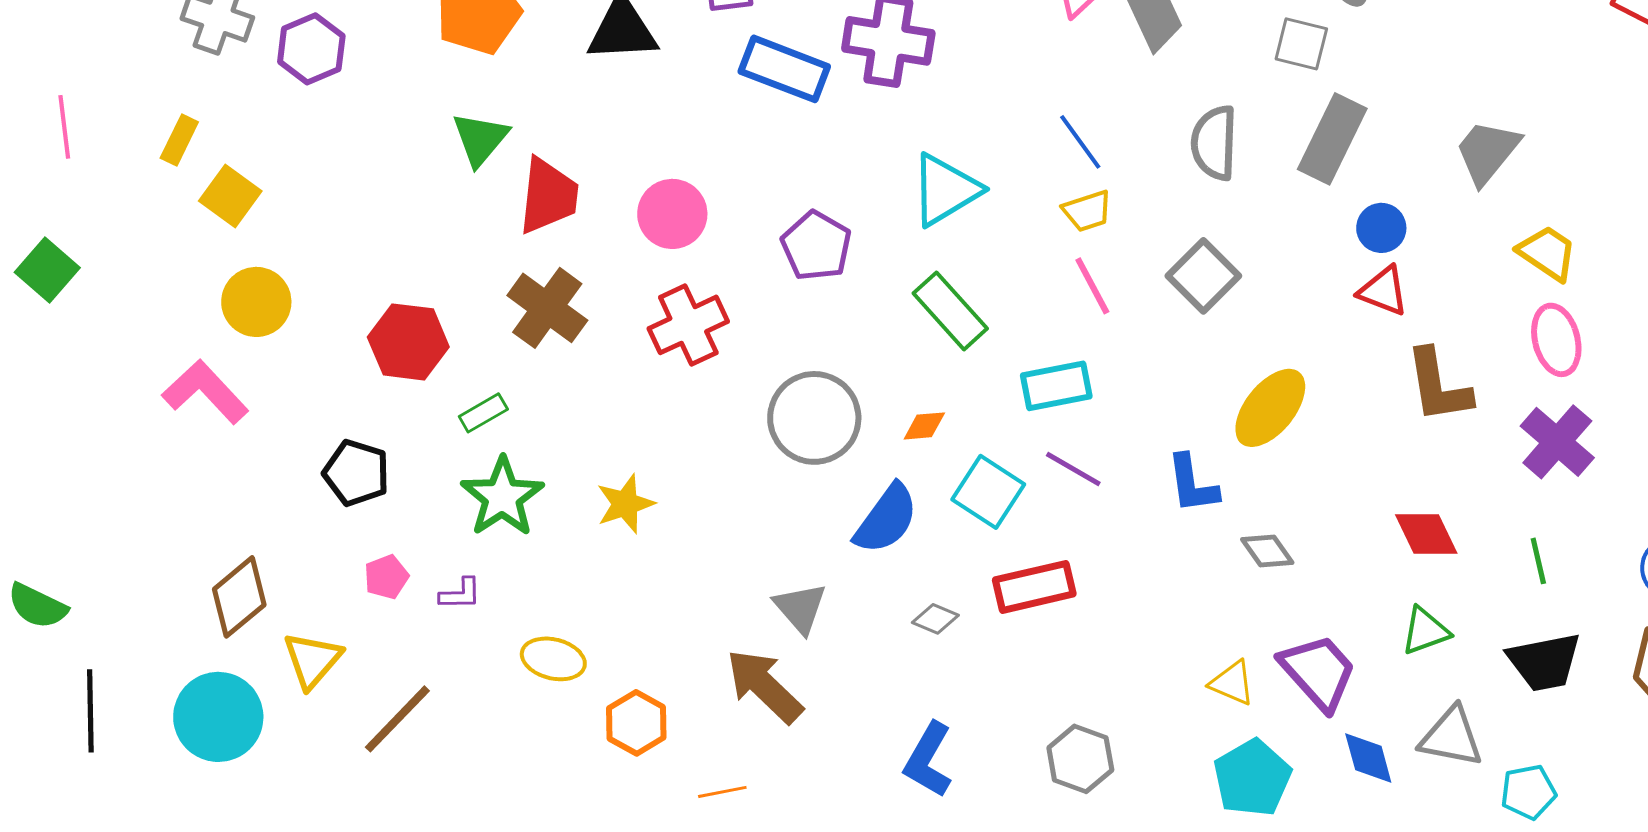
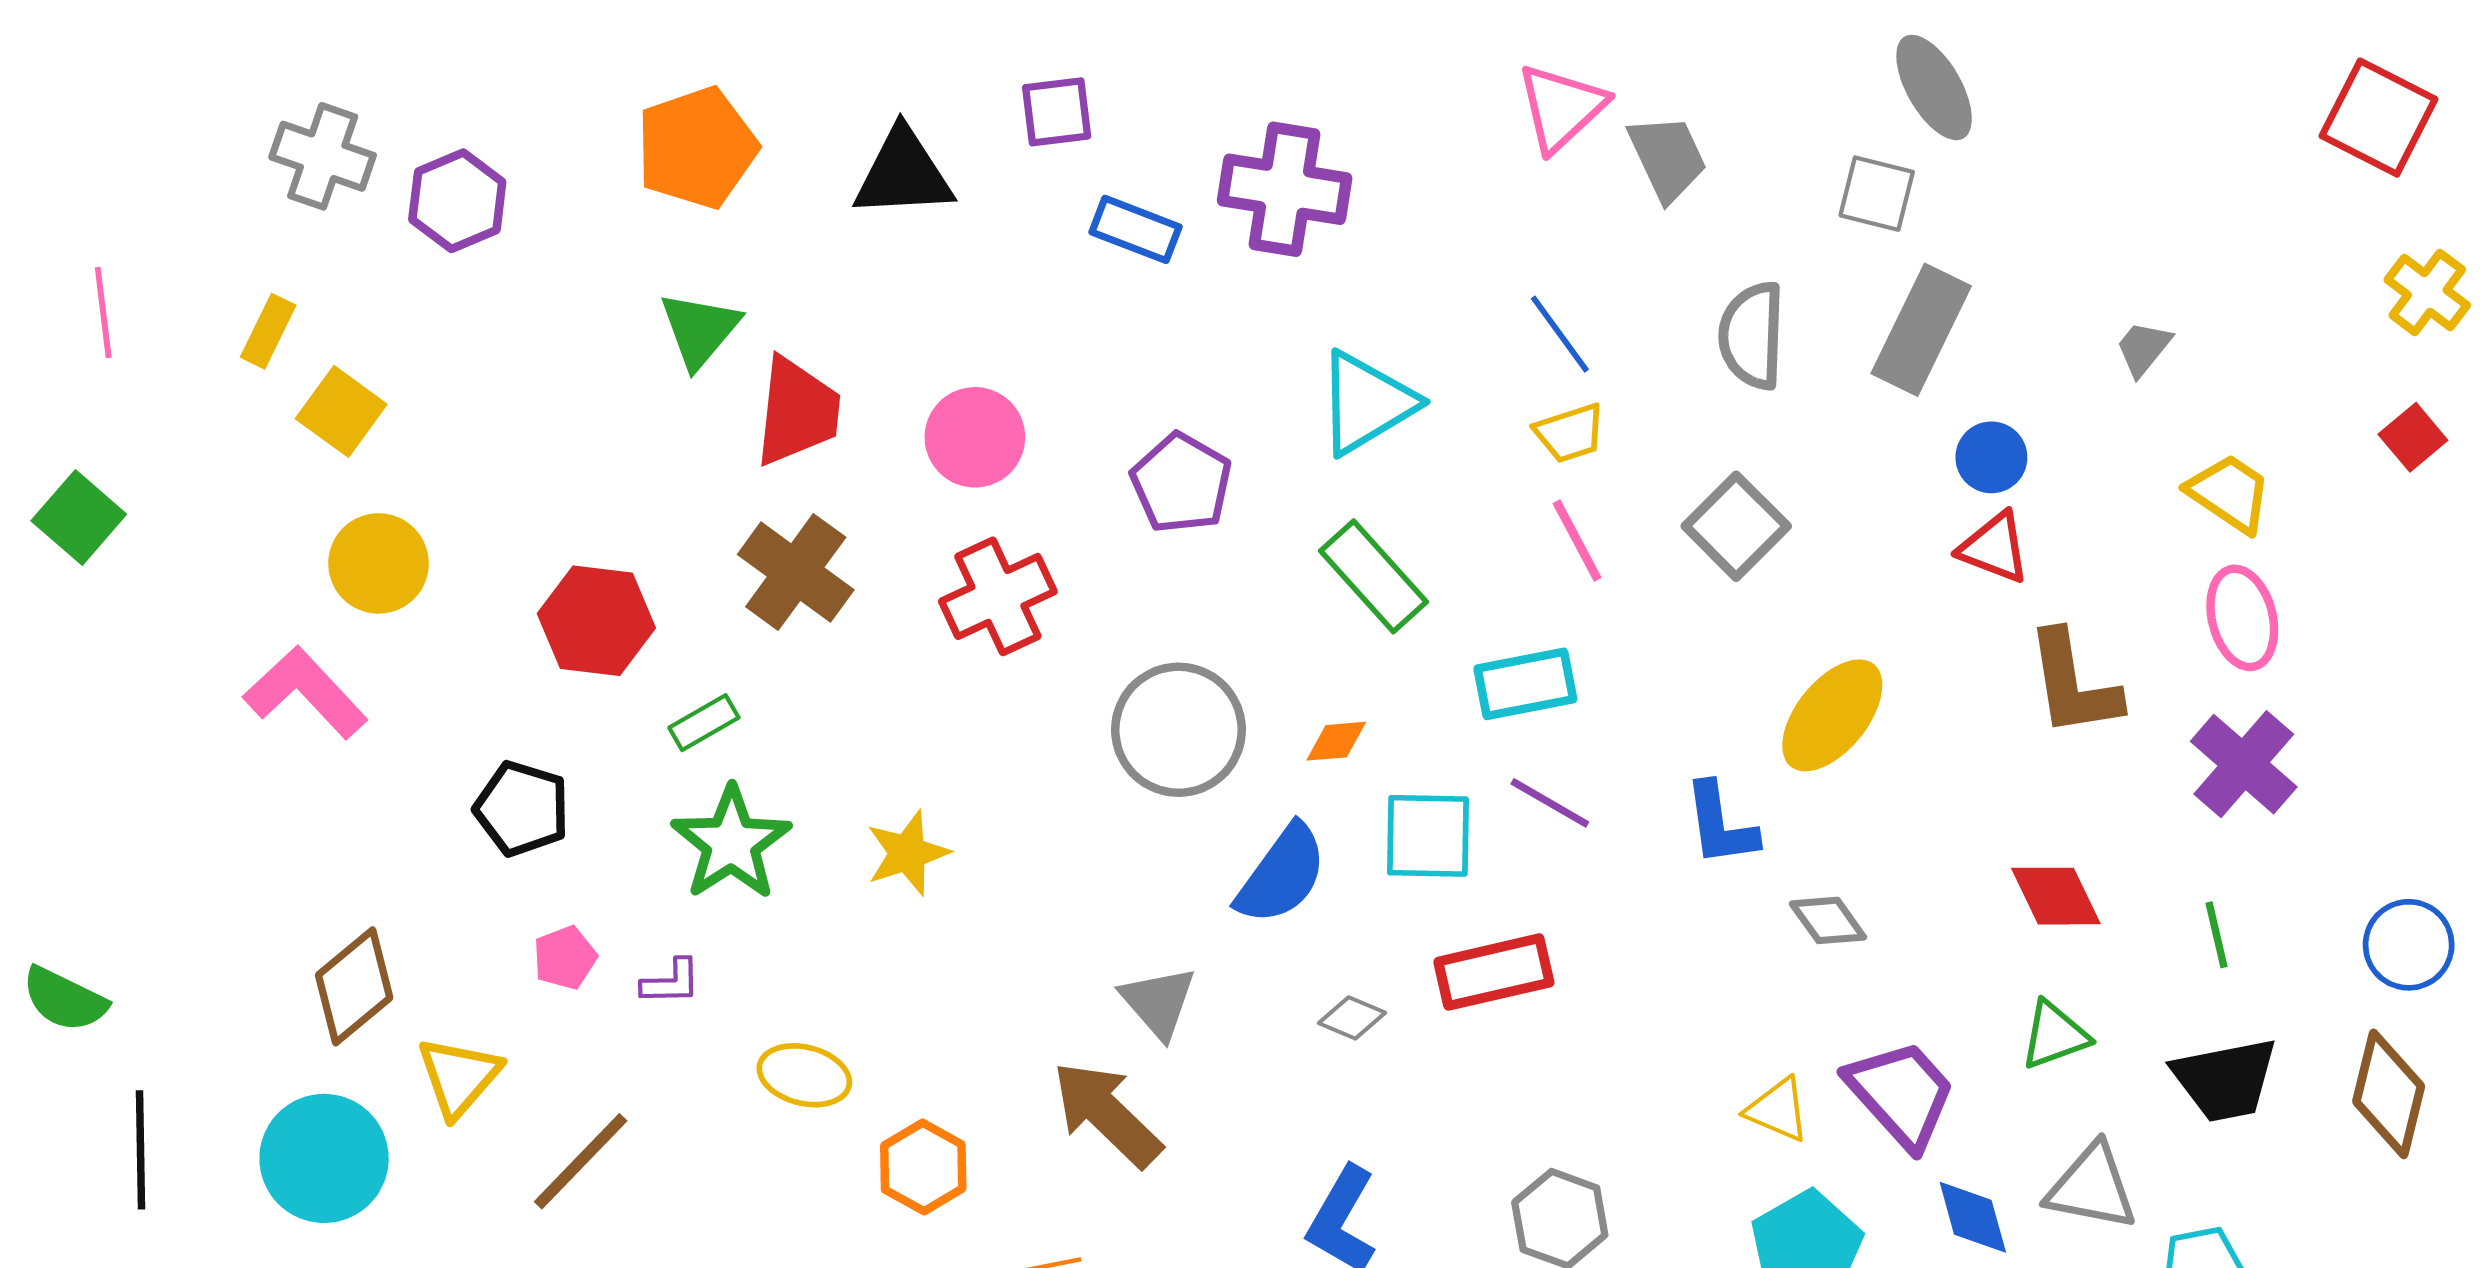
blue rectangle: (784, 69) -> (1135, 229), size x0.7
gray trapezoid: (1487, 152) -> (2143, 348), size x0.6
cyan square: (988, 492) -> (1428, 836), turned -32

